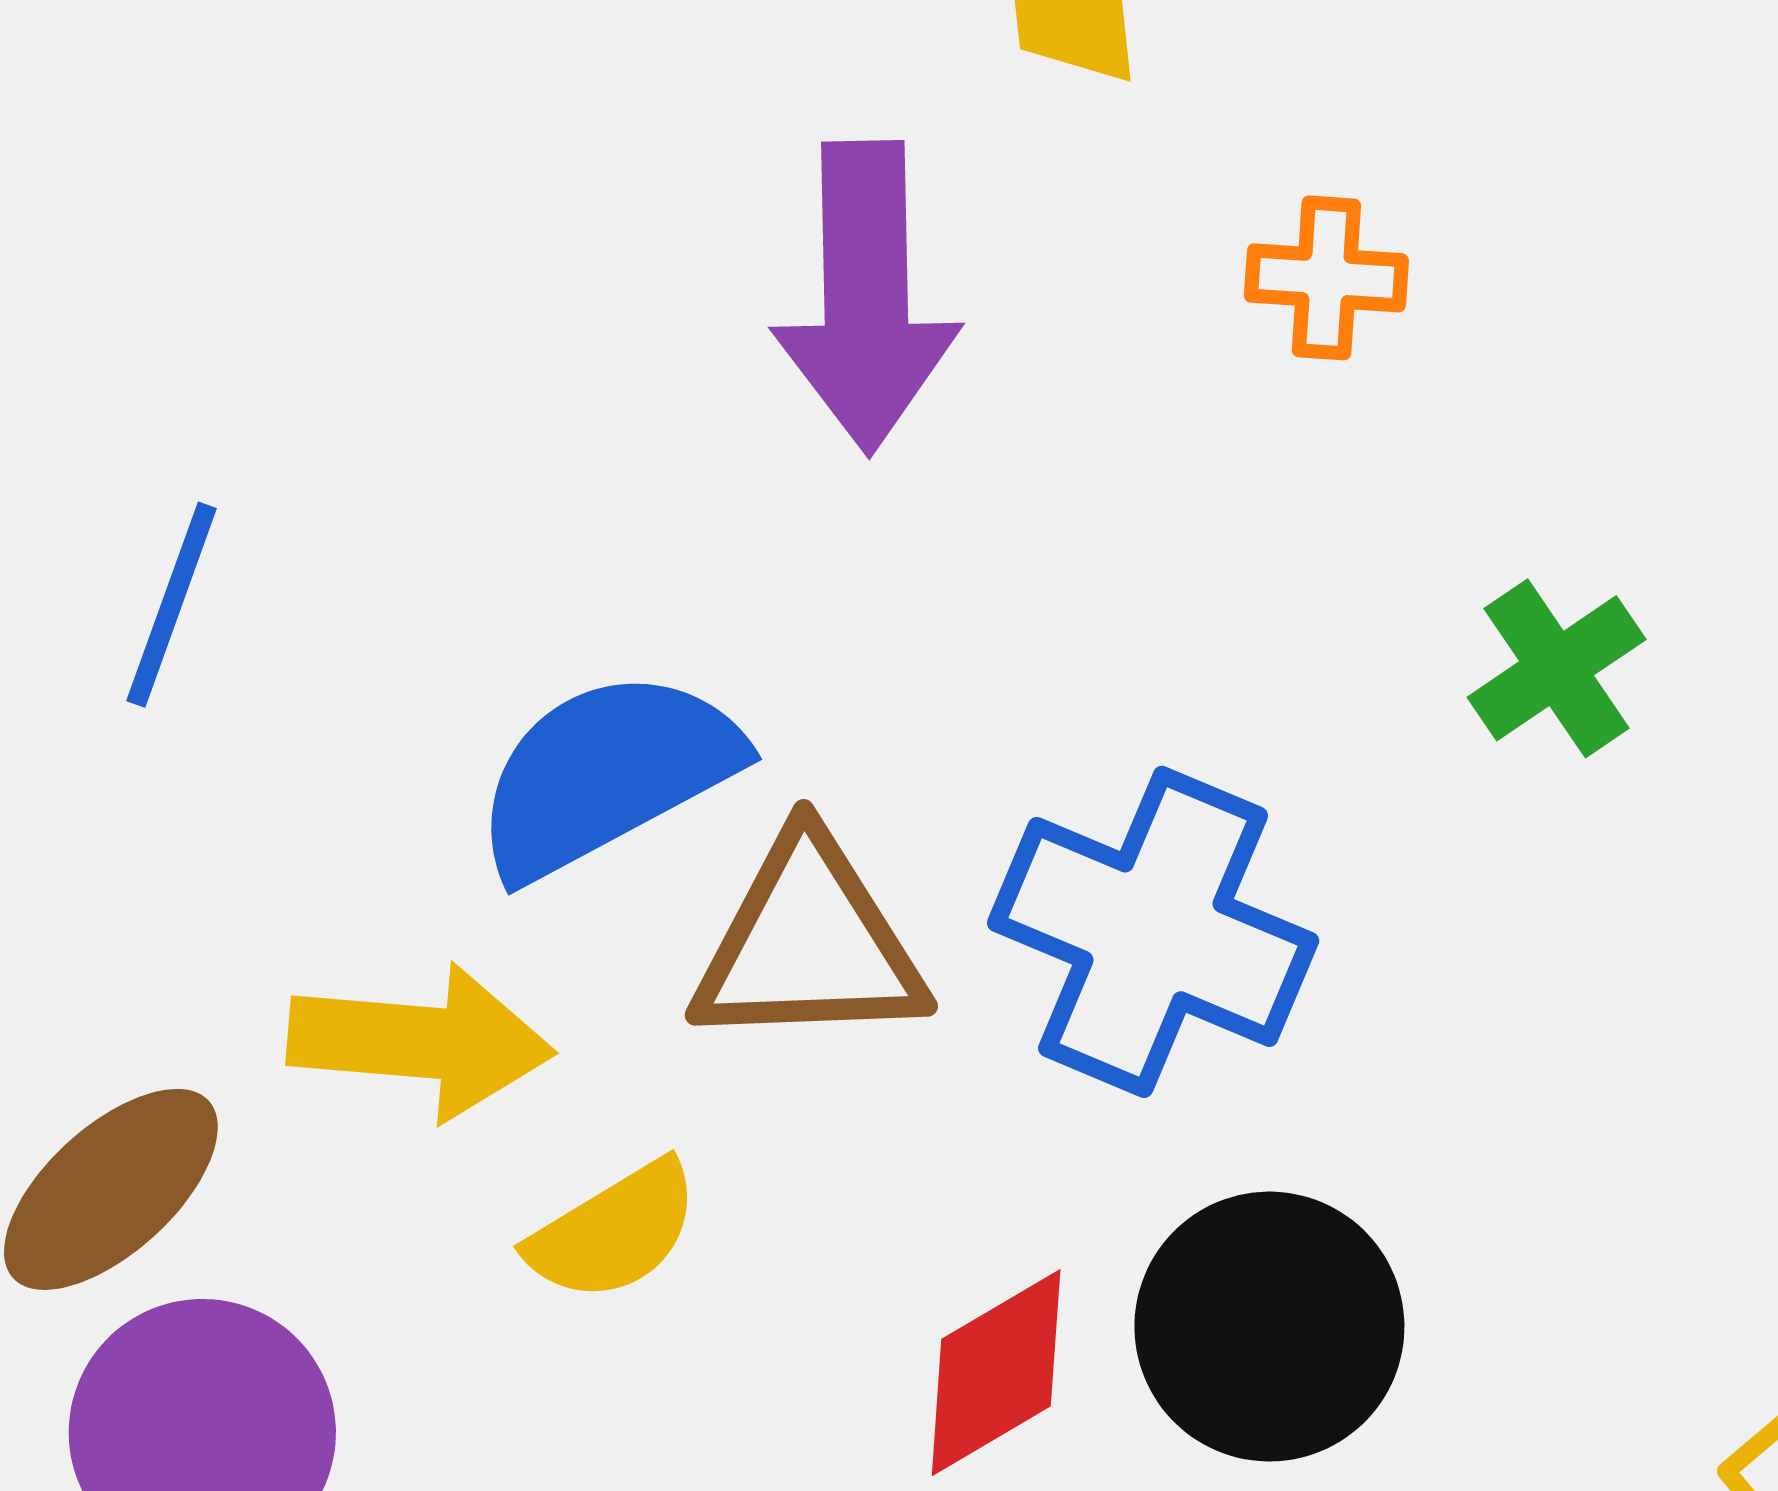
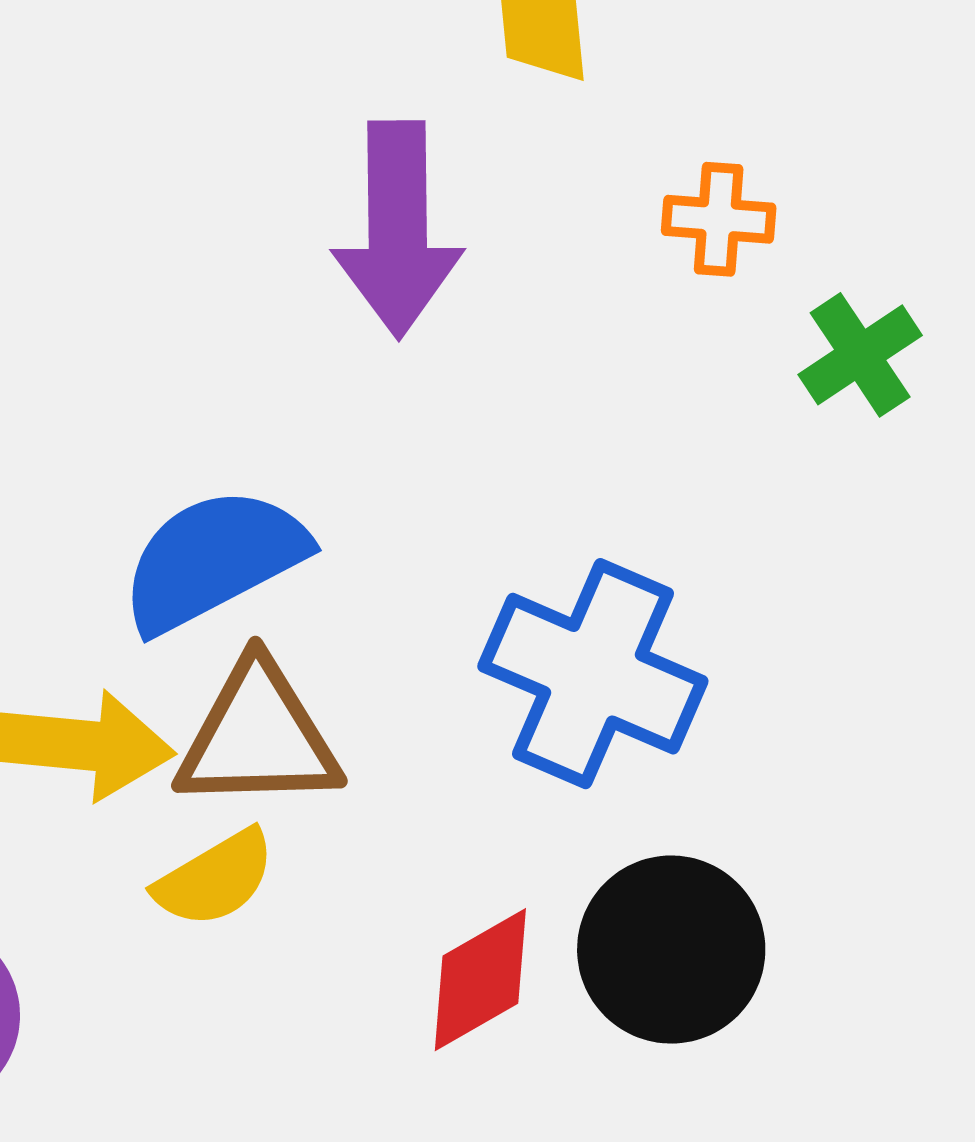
green cross: (1557, 668) -> (860, 355), moved
brown triangle: (809, 944) -> (258, 737), moved

